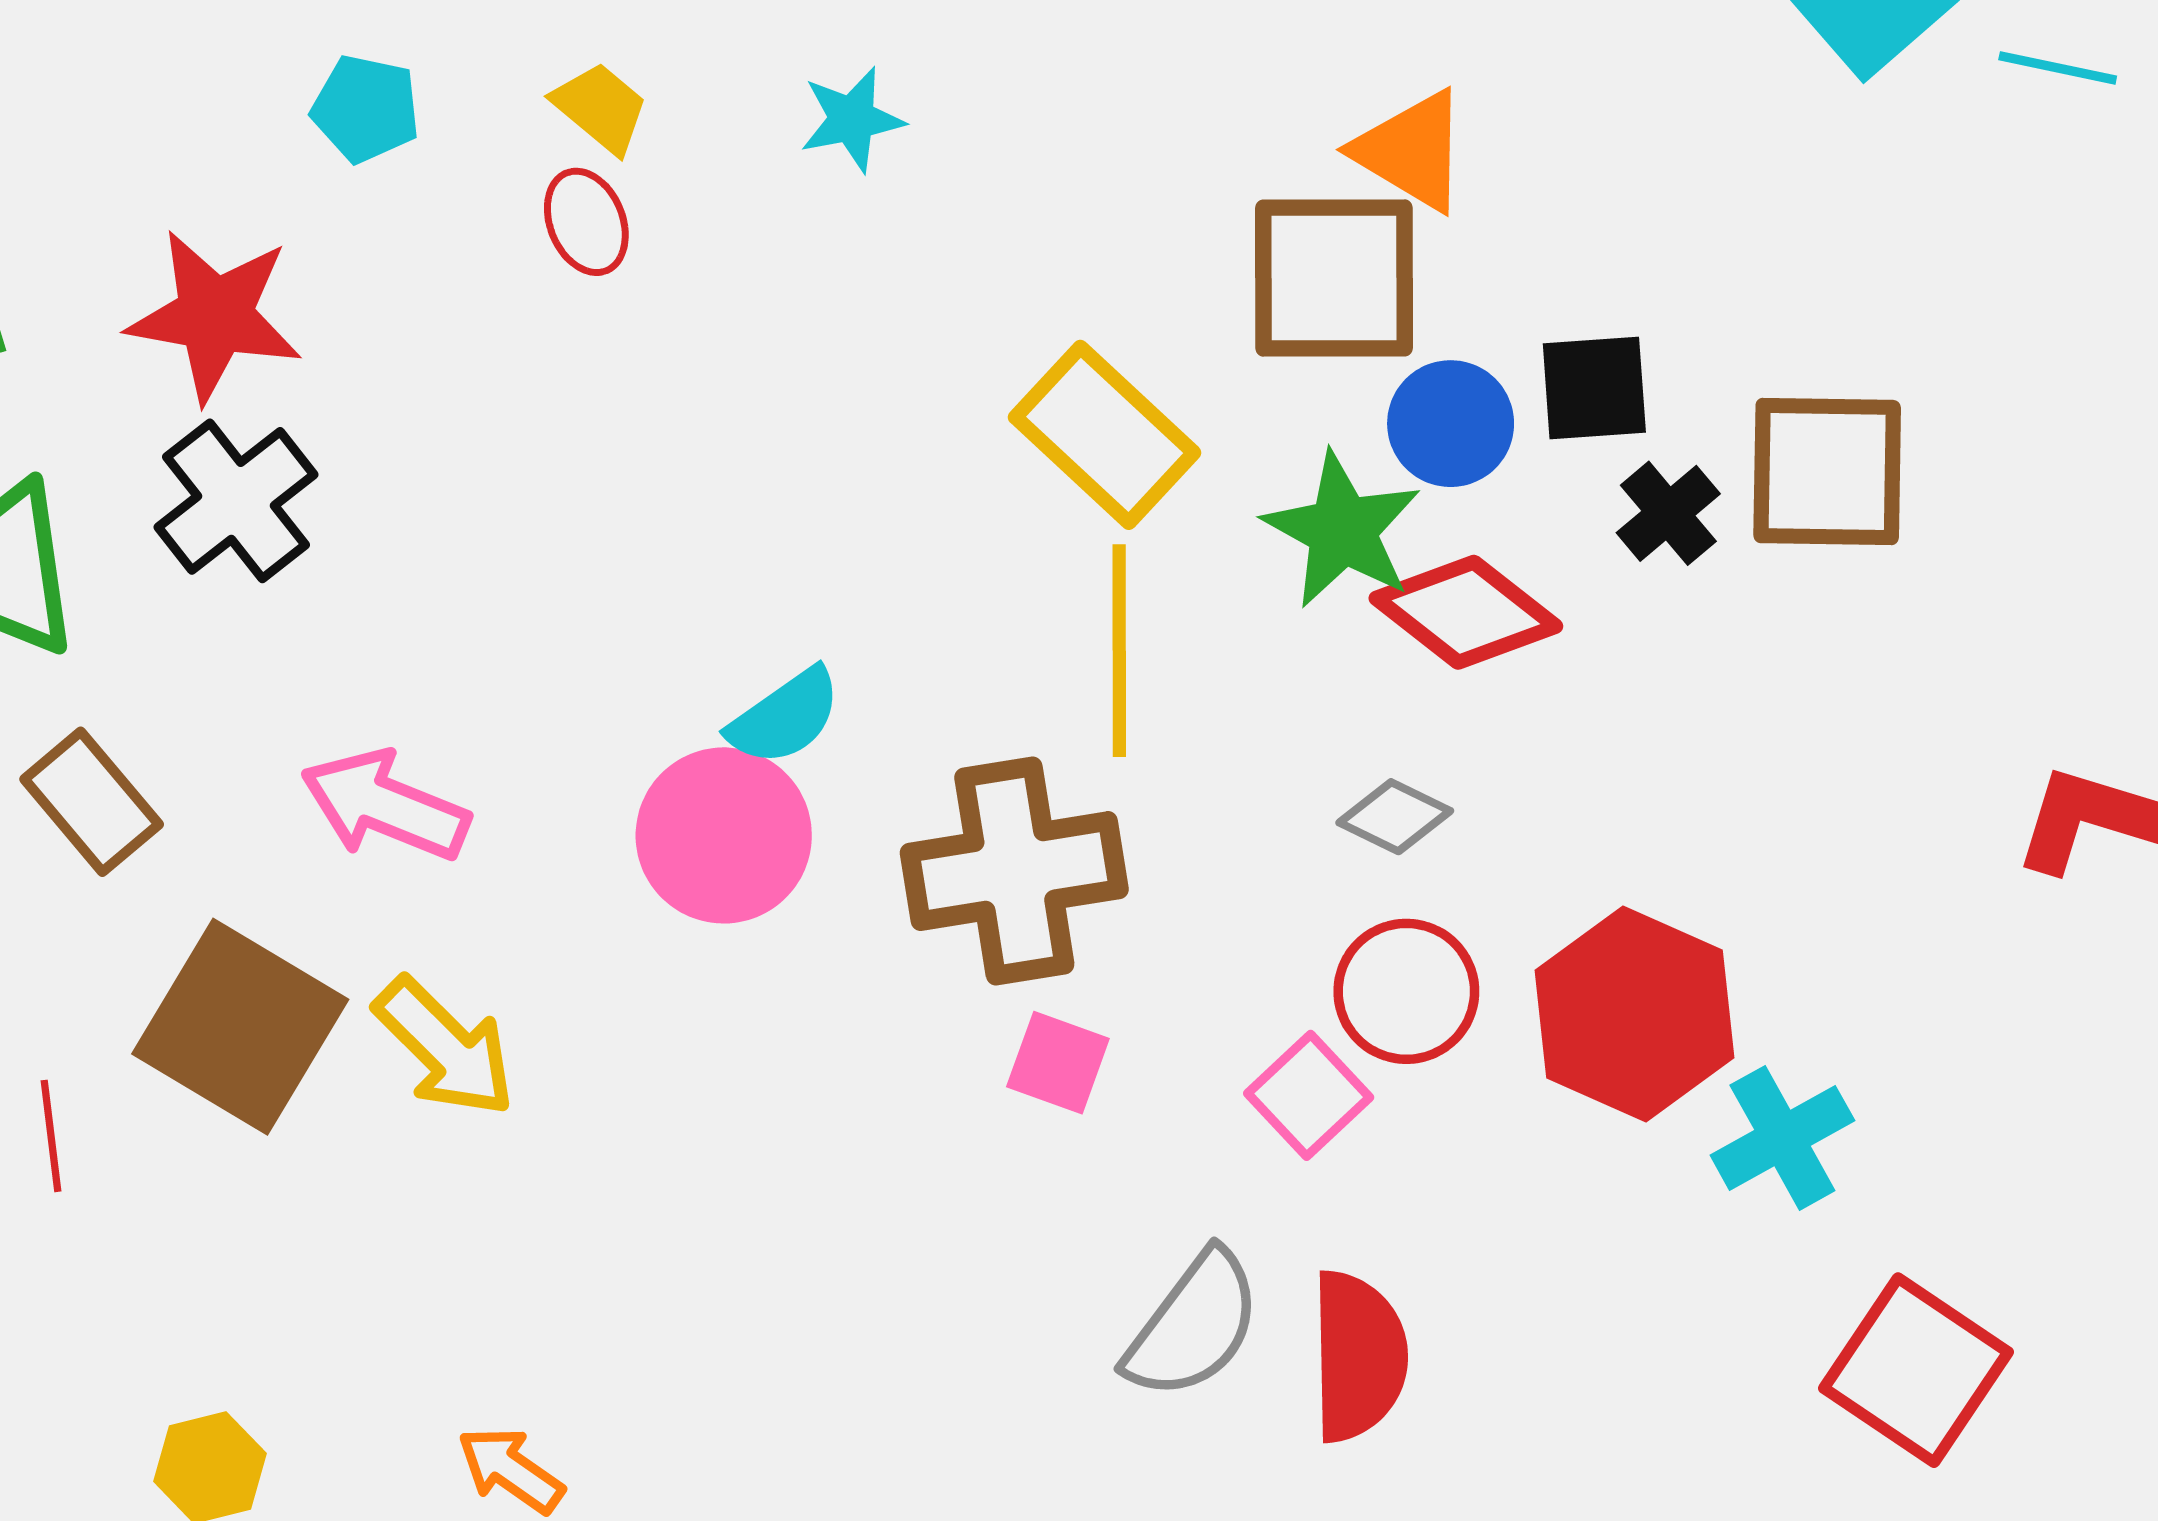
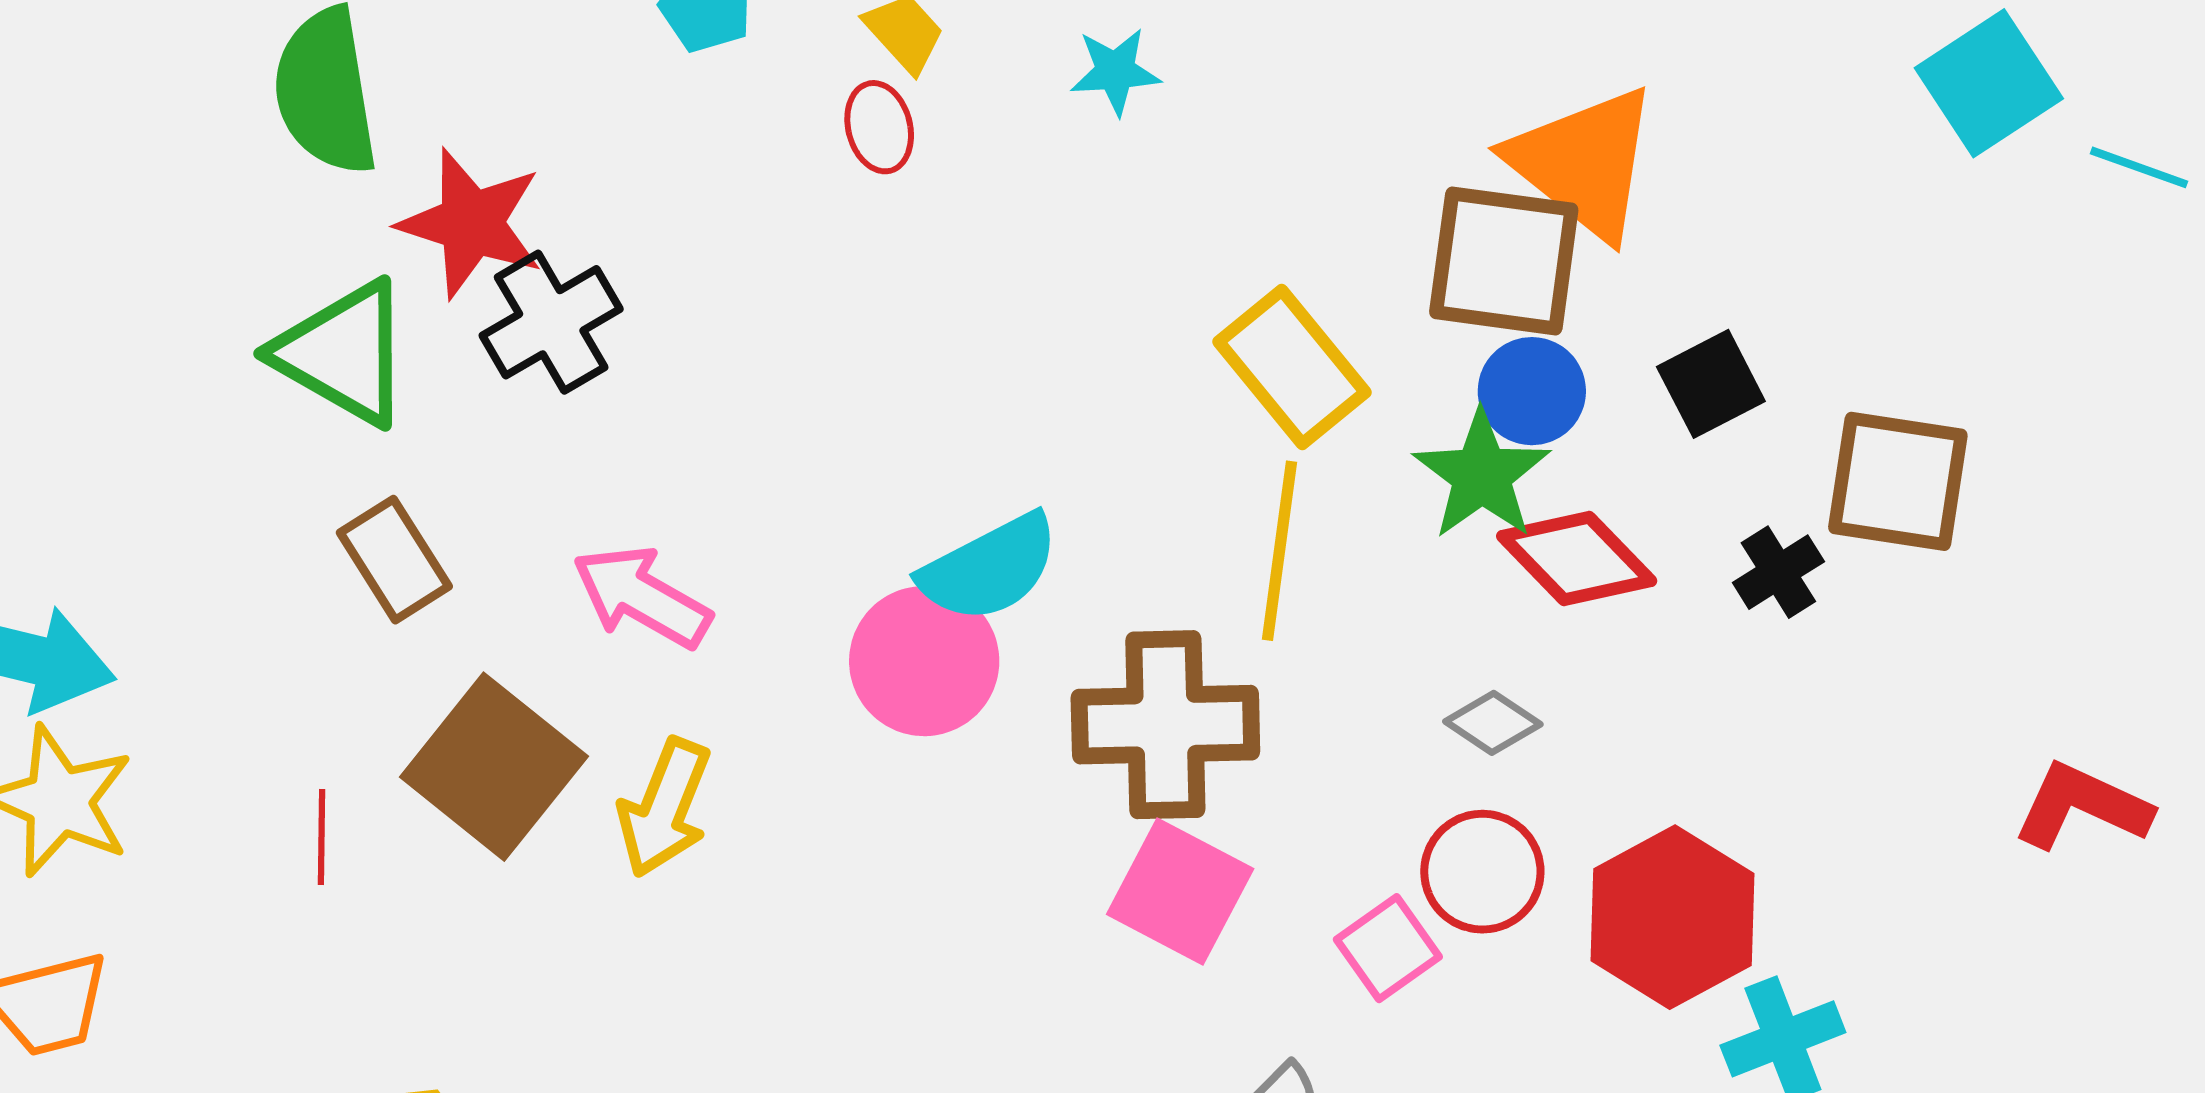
orange triangle: (1411, 151) -> (1584, 163), size x1.5
red star: (215, 316) -> (471, 223), moved
black square: (1594, 388) -> (1711, 384), turned -31
blue circle: (1451, 424) -> (1532, 391), moved
black cross: (1668, 513) -> (1778, 572), moved
cyan semicircle: (785, 717) -> (989, 568), size x1.4
yellow arrow: (445, 1047) -> (664, 808), turned 59
pink square: (1058, 1063) -> (1180, 892), size x1.6

